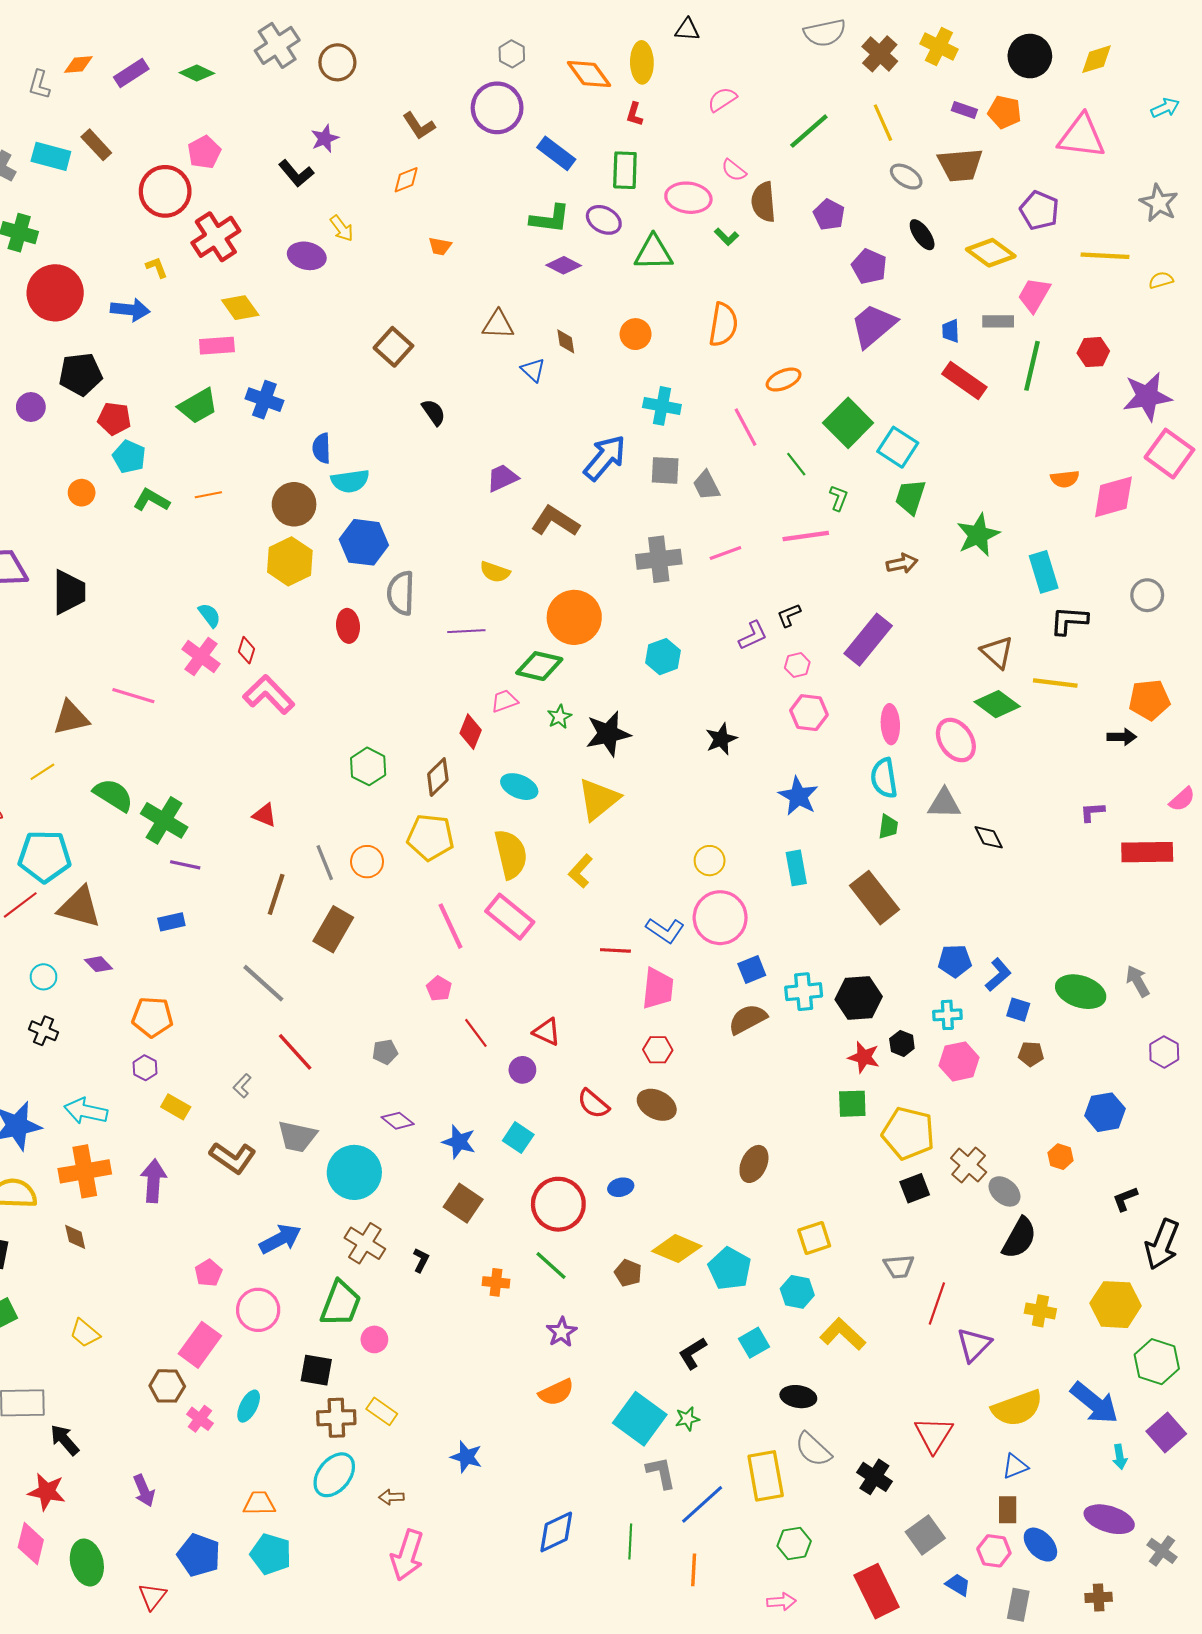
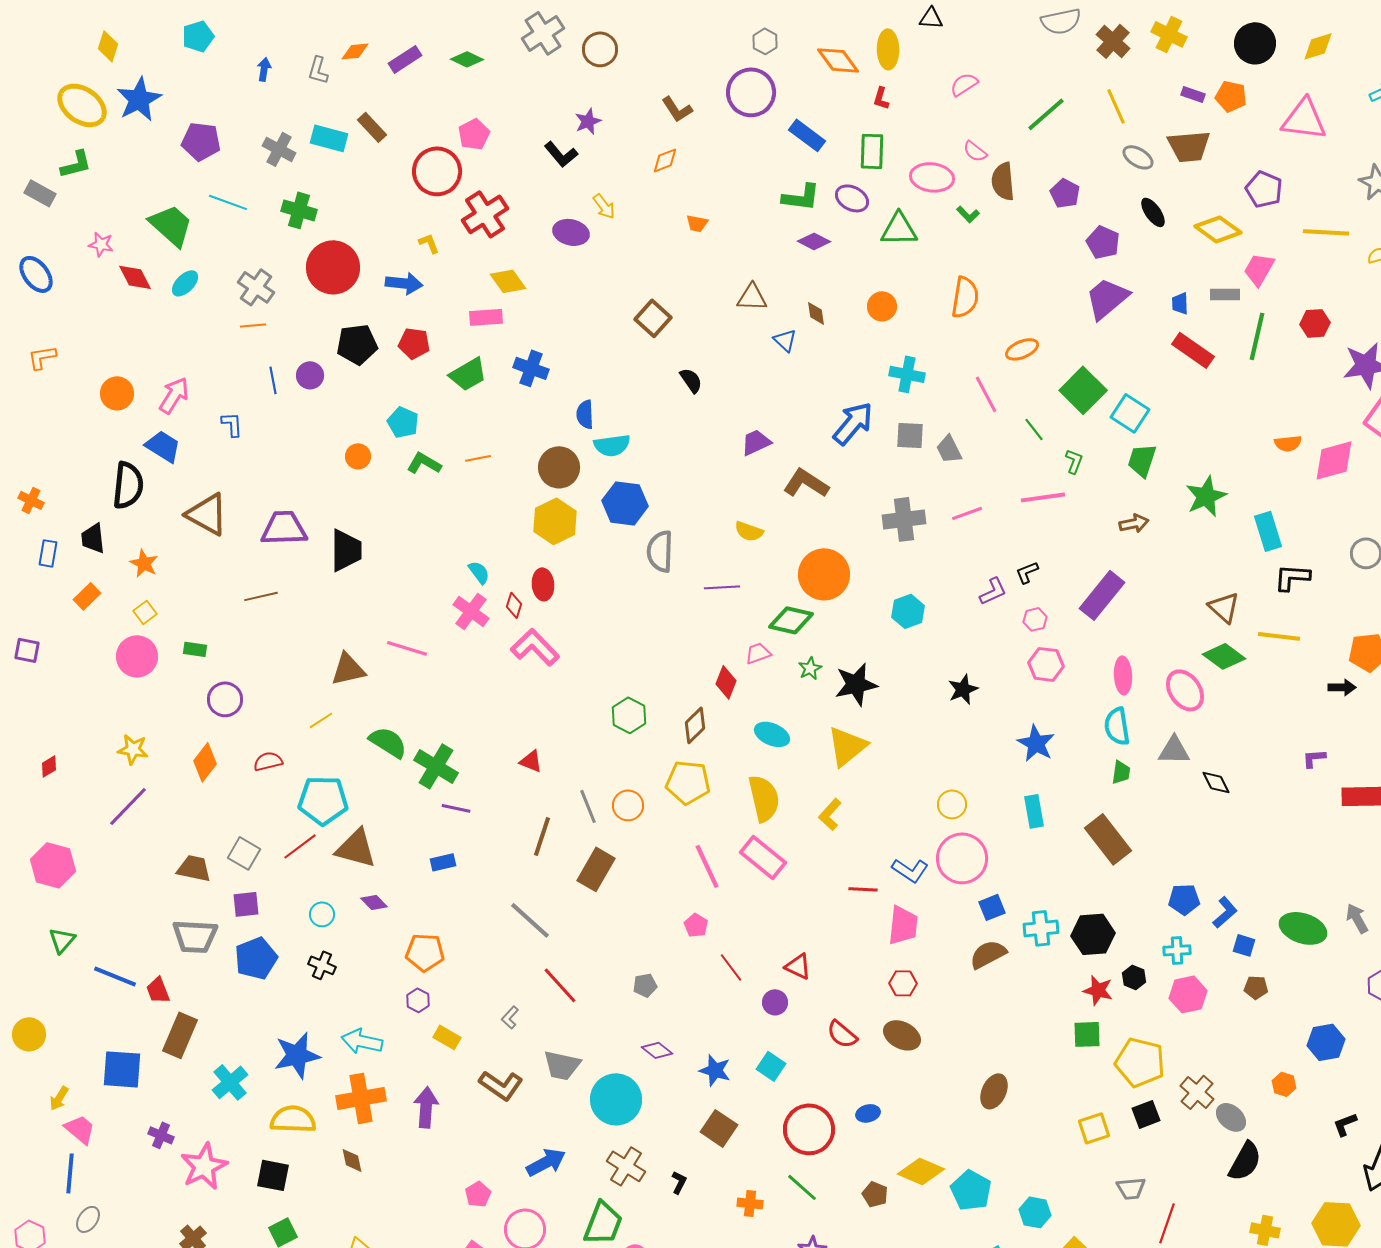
red pentagon: (114, 419) -> (414, 343), moved
red ellipse: (348, 626) -> (543, 584), moved
yellow square: (814, 1238) -> (1094, 1128), moved

